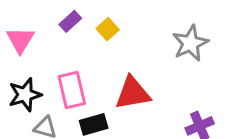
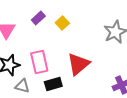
red triangle: (133, 93) -> (78, 64), turned -30

